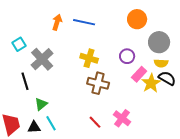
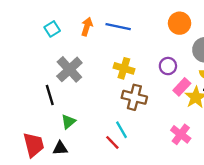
cyan square: (19, 44) -> (52, 29), moved
pink cross: (122, 118) -> (181, 134), moved
red line: (95, 122) -> (112, 142), moved
cyan line: (51, 123) -> (122, 130), moved

